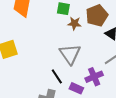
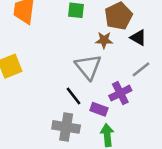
brown star: (74, 23) -> (104, 40), moved

